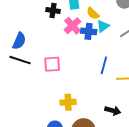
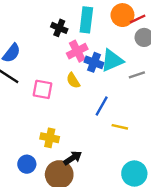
yellow semicircle: (93, 13) -> (73, 81), moved
cyan triangle: (103, 26) -> (112, 61), size x1.5
black arrow: (113, 111) -> (73, 158), moved, turned -63

